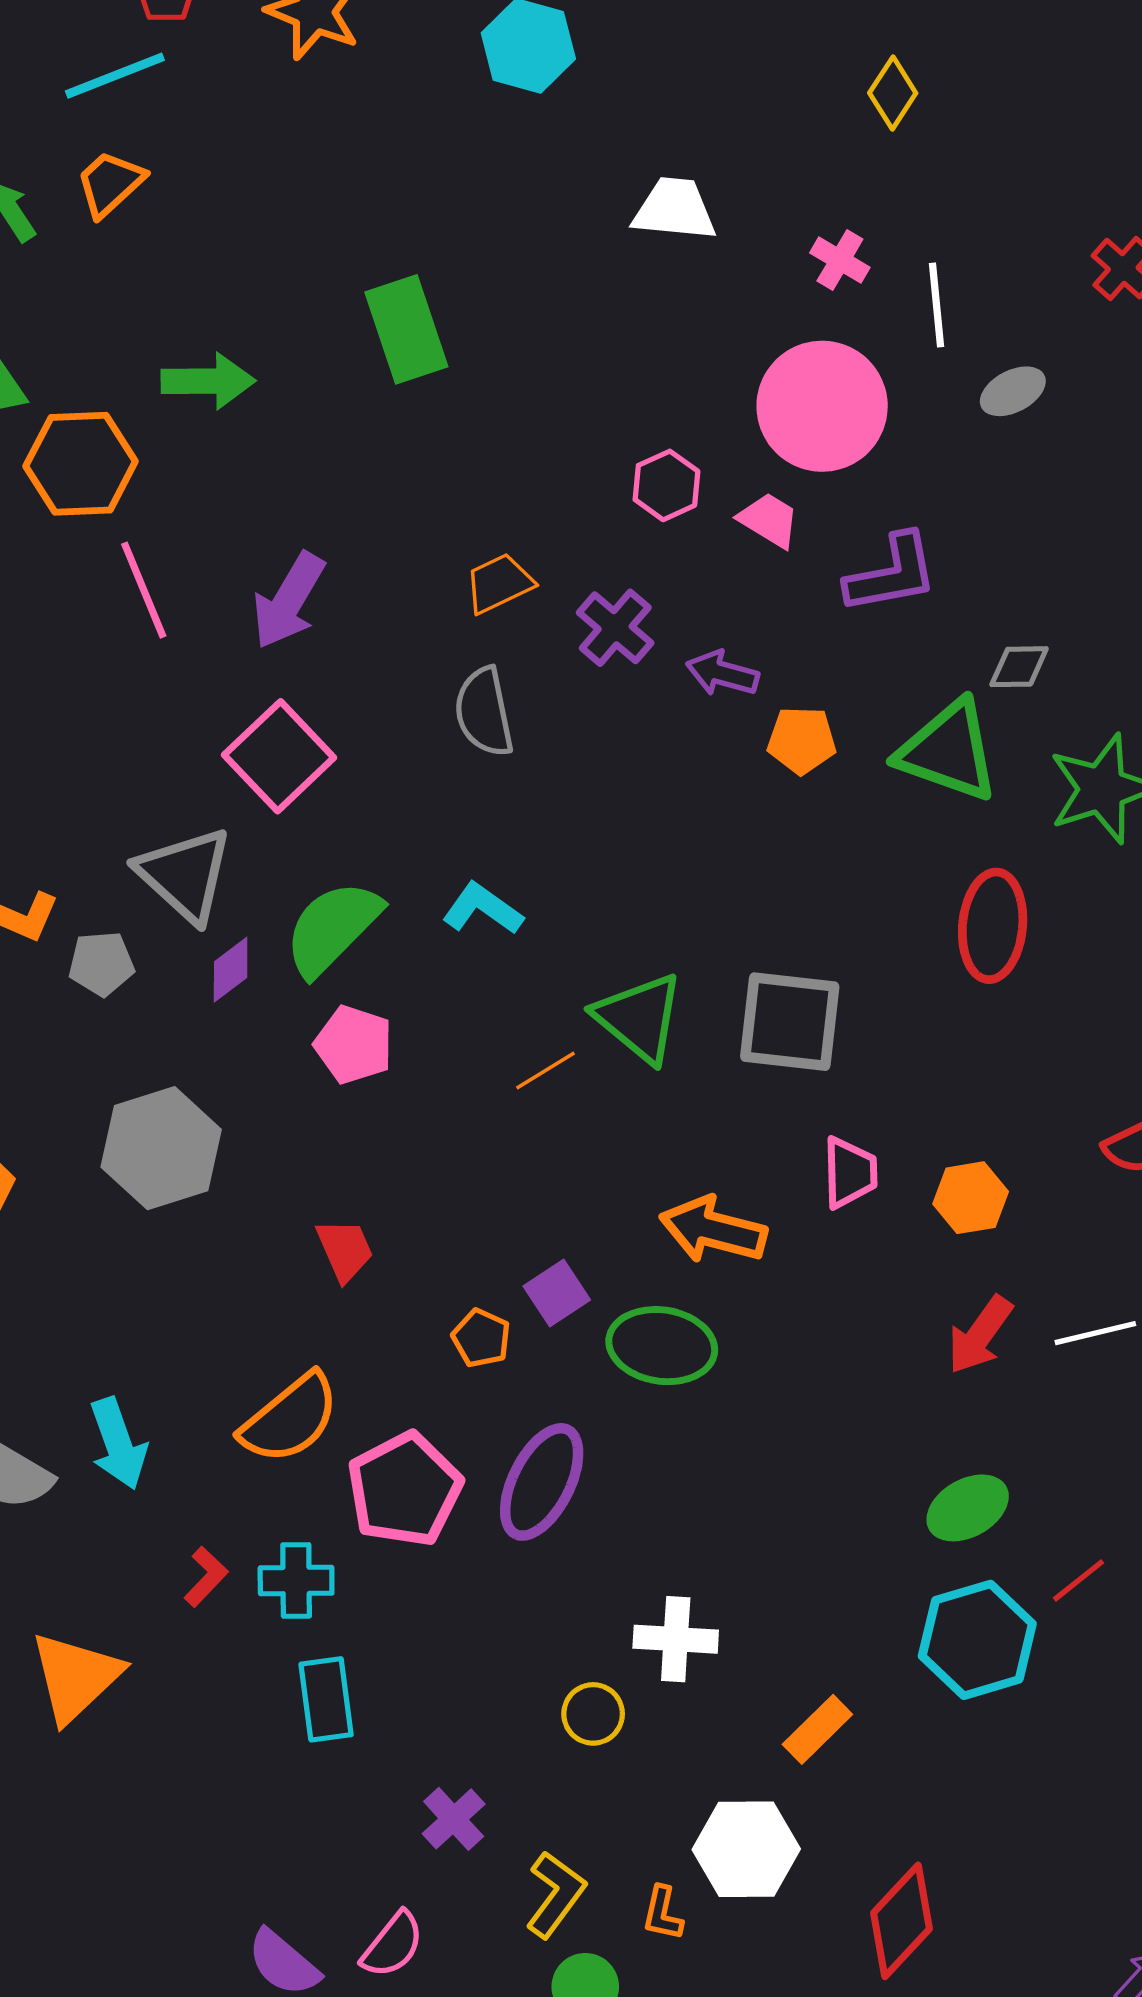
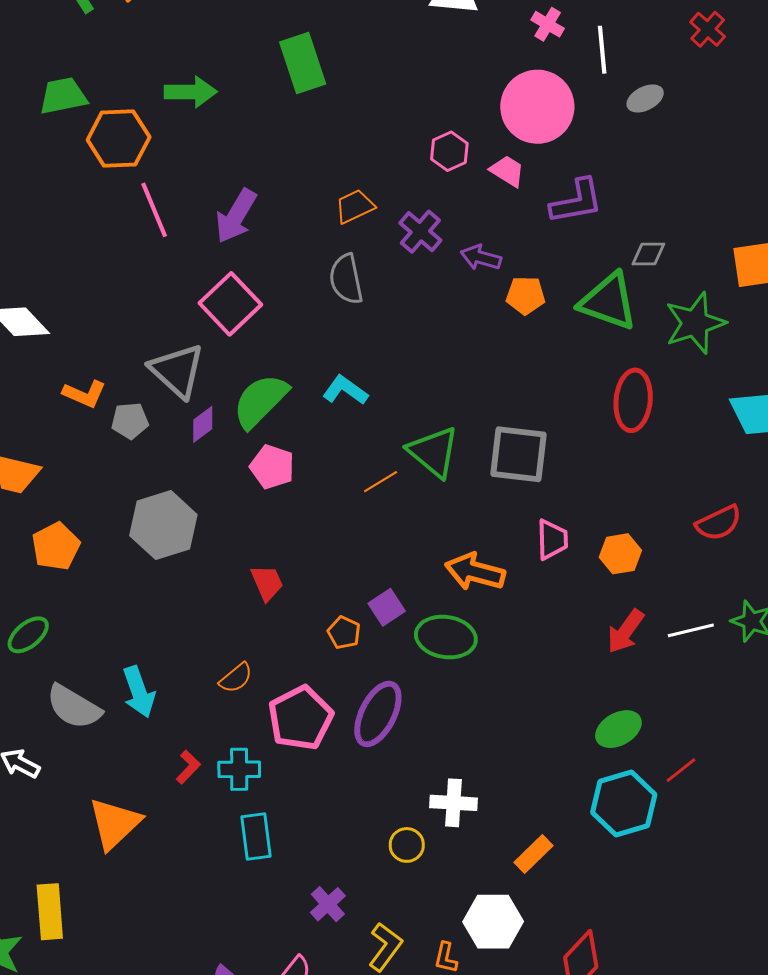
orange semicircle: (290, 1419) -> (236, 678), size x0.6

